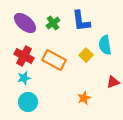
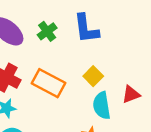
cyan semicircle: (105, 45) -> (102, 106), moved
red triangle: (113, 82) -> (131, 94), moved

